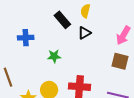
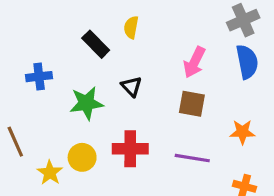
black triangle: (84, 33) -> (132, 86), moved, turned -40
green star: (54, 56) -> (86, 103), size x1.5

